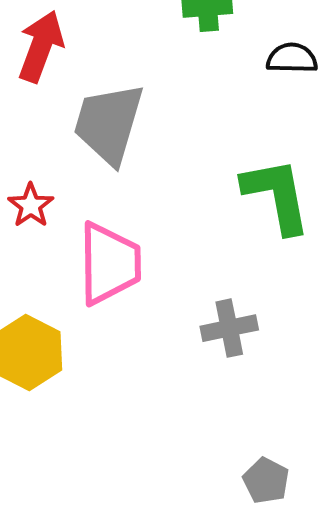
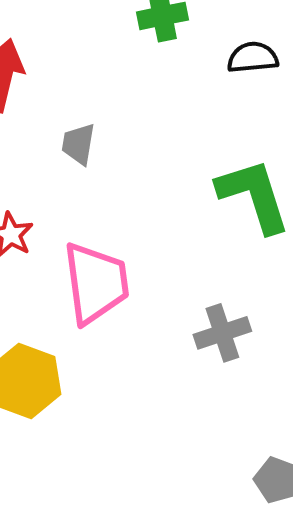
gray trapezoid: (109, 124) -> (78, 144), size x0.5

